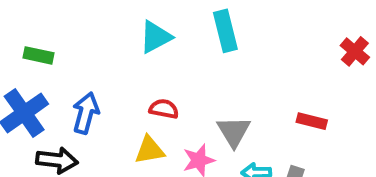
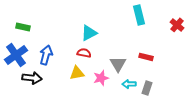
cyan rectangle: (225, 31) -> (139, 15), moved
cyan triangle: (156, 37) -> (89, 33), moved
red rectangle: (312, 121) -> (146, 57), moved

